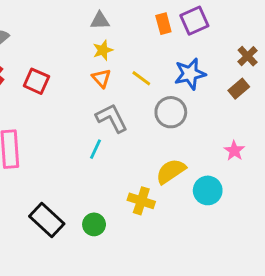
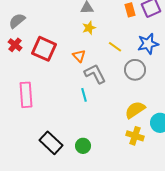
orange triangle: (101, 78) -> (79, 56), moved
red square: (36, 81) -> (44, 49), size x1.4
cyan line: (95, 149) -> (84, 95), turned -40
yellow cross: (141, 201) -> (135, 136), moved

